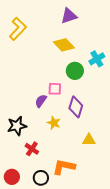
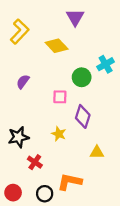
purple triangle: (69, 16) -> (75, 17), turned -42
yellow diamond: (64, 45) -> (57, 46), moved
purple semicircle: (41, 101) -> (23, 82), moved

